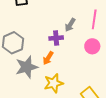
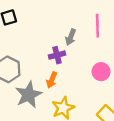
pink circle: (92, 46) -> (101, 72), moved

